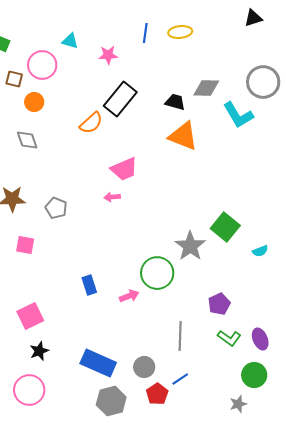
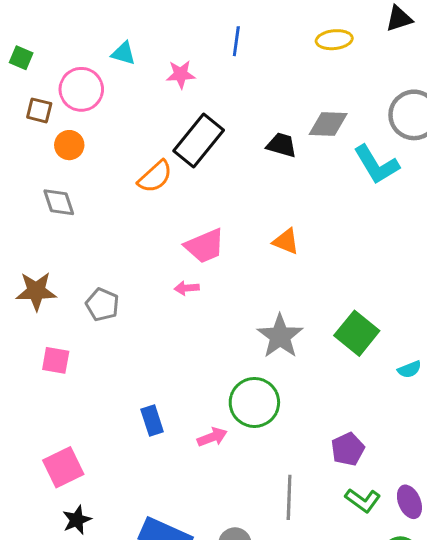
yellow ellipse: (180, 32) -> (334, 40), moved
orange triangle: (183, 136) -> (286, 241), moved, size x0.6
gray star: (190, 246) -> (280, 336), moved

